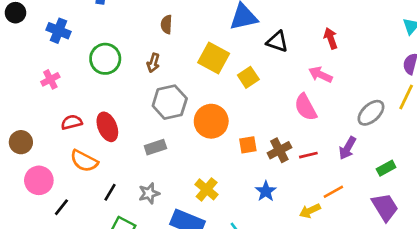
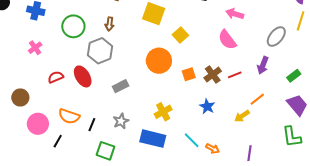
yellow square: (248, 77) -> (180, 35), moved
gray hexagon: (170, 102) -> (100, 51), moved
orange semicircle: (84, 161) -> (69, 116), moved
yellow cross: (207, 189) -> (163, 112), turned 30

